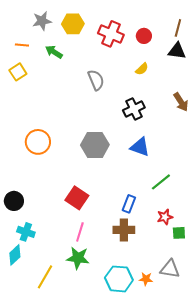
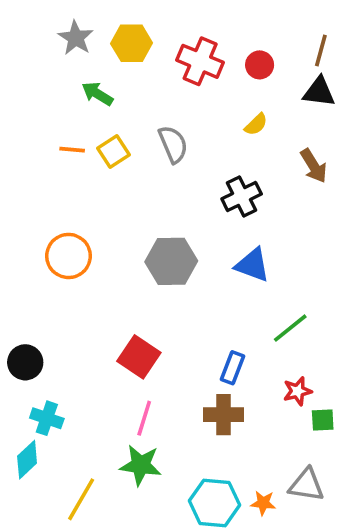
gray star: (42, 21) -> (76, 38), turned -30
orange line: (22, 45) -> (72, 150), moved
yellow square: (18, 72) -> (114, 151), moved
brown arrow: (181, 102) -> (314, 166), moved

